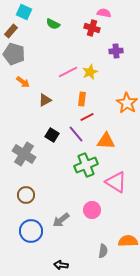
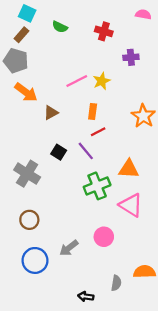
pink semicircle: (104, 13) -> (143, 14), moved
brown rectangle: (11, 31) -> (21, 35), moved
orange arrow: (23, 82) -> (26, 92), size x1.5
orange triangle: (106, 141) -> (129, 169), moved
black arrow: (61, 265) -> (86, 297), moved

